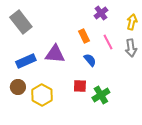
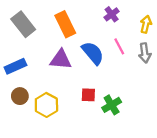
orange rectangle: (84, 36) -> (65, 24), moved, size x1.6
blue semicircle: (90, 60) -> (93, 53), moved, size x1.6
blue rectangle: (26, 61) -> (15, 66), moved

